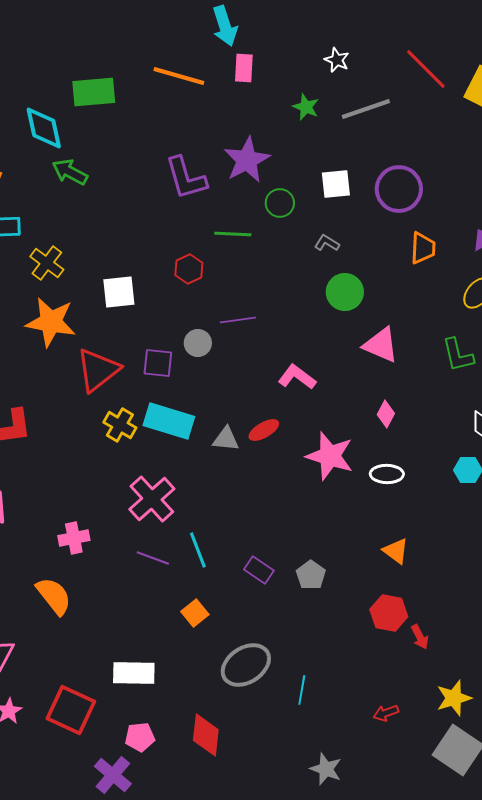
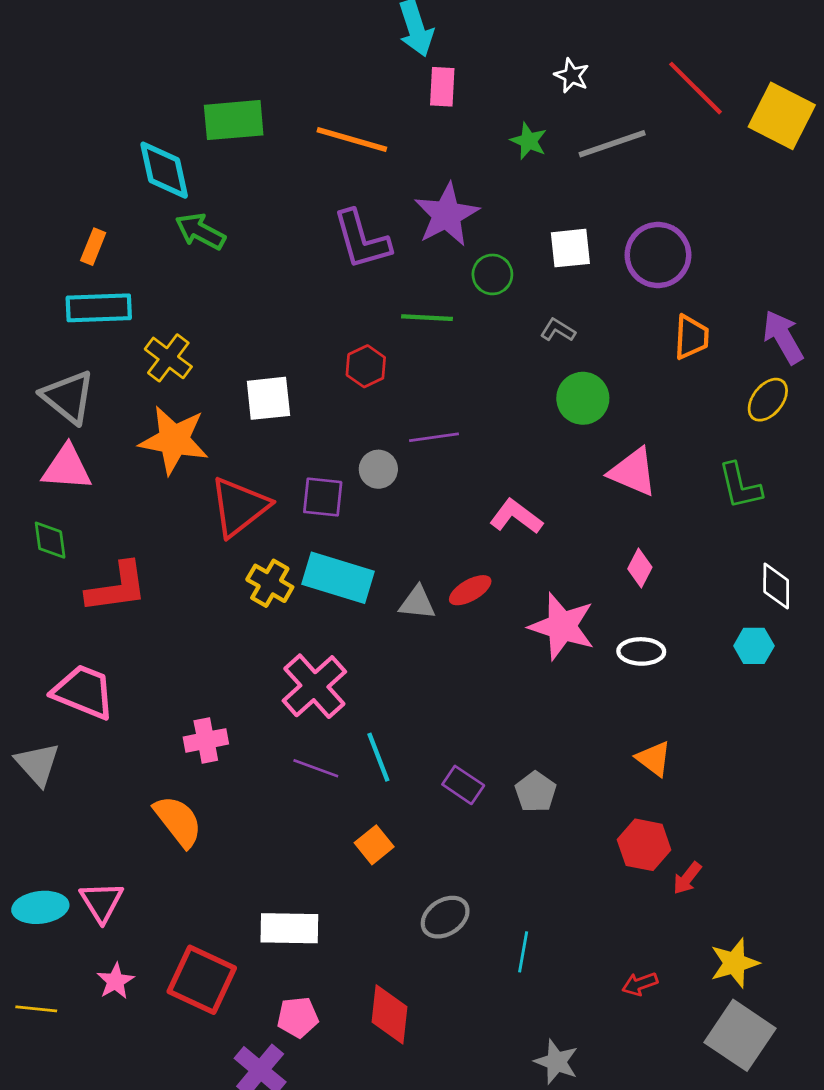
orange line: (179, 76) -> (352, 140), moved
red arrow: (420, 637) -> (687, 878), turned 65
gray ellipse: (246, 665) -> (445, 917), size x0.7

